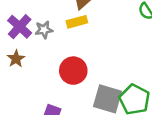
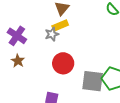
gray star: (44, 30) -> (52, 34), moved

